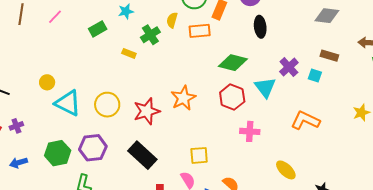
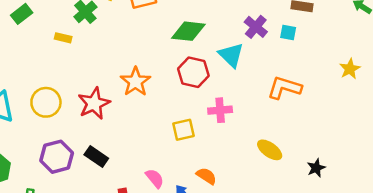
purple hexagon: (93, 148) -> (57, 157), moved
black rectangle: (142, 155) -> (96, 156), size x0.7
yellow square: (199, 155) -> (184, 130), moved

